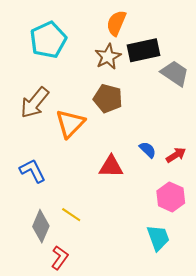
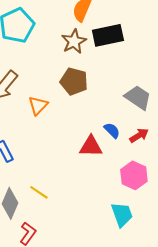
gray trapezoid: (175, 73) -> (138, 97), moved
orange triangle: (70, 124) -> (38, 105), size x0.7
red triangle: (111, 167) -> (91, 146), moved

